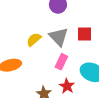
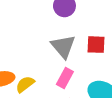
yellow semicircle: (34, 39) -> (25, 84), moved

